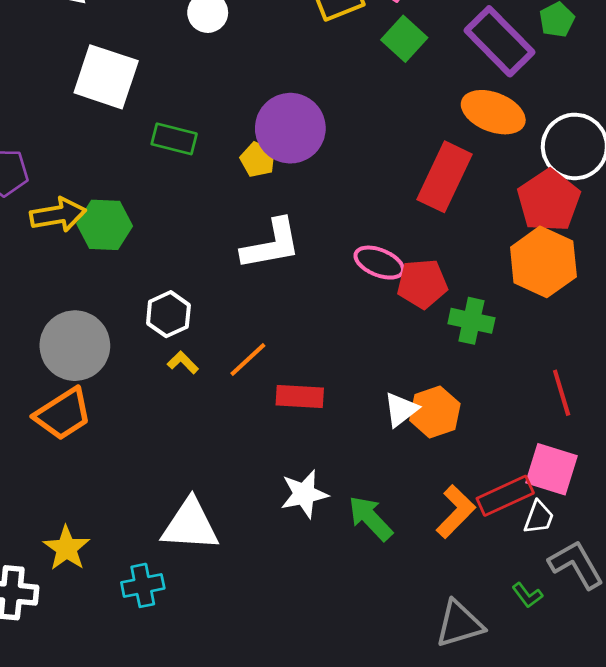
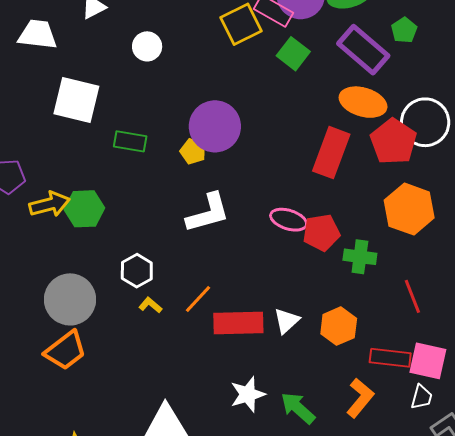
red pentagon: (549, 201) -> (393, 142), moved
red line: (562, 393) -> (412, 296), moved
red rectangle: (300, 396) -> (238, 323), size x1.4
white triangle: (401, 410) -> (287, 321), moved
red rectangle: (505, 496) -> (390, 358), moved, turned 36

